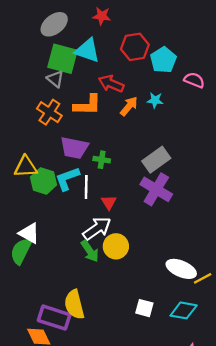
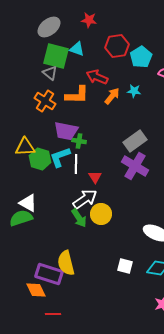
cyan triangle: (87, 50) -> (77, 49), size x0.7
green cross: (102, 160) -> (79, 141), moved
green semicircle: (21, 251) -> (21, 218), turned 45

